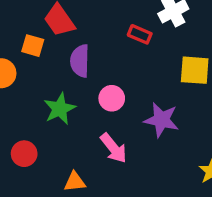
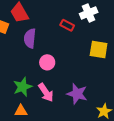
green star: (60, 109) -> (23, 87), moved
purple star: (161, 120) -> (77, 94), moved

